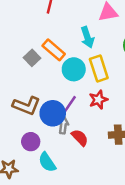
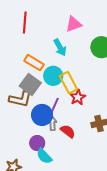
gray square: (32, 58) -> (30, 84), moved, size x1.5
yellow rectangle: (99, 69) -> (68, 83), moved
brown L-shape: (26, 106) -> (20, 99), moved
purple circle: (31, 142) -> (37, 143), moved

